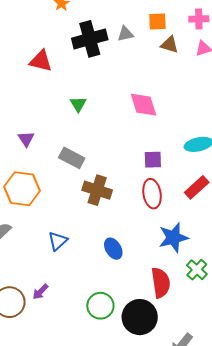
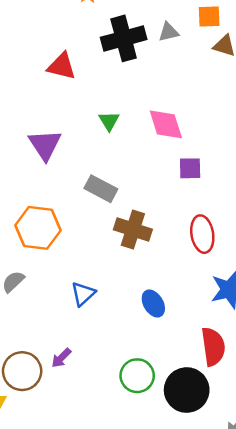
pink diamond: (143, 105) -> (166, 124), moved
purple triangle: (26, 139) -> (45, 145), moved, size x1.6
purple square: (153, 160) -> (190, 168), moved

